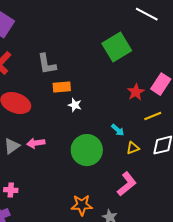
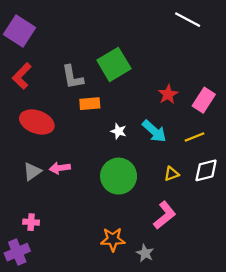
green square: (117, 47) -> (114, 64), moved
red star: (136, 92) -> (168, 94), moved
white star: (75, 105) -> (119, 131), moved
cyan arrow: (118, 130) -> (154, 131), moved, size x1.6

